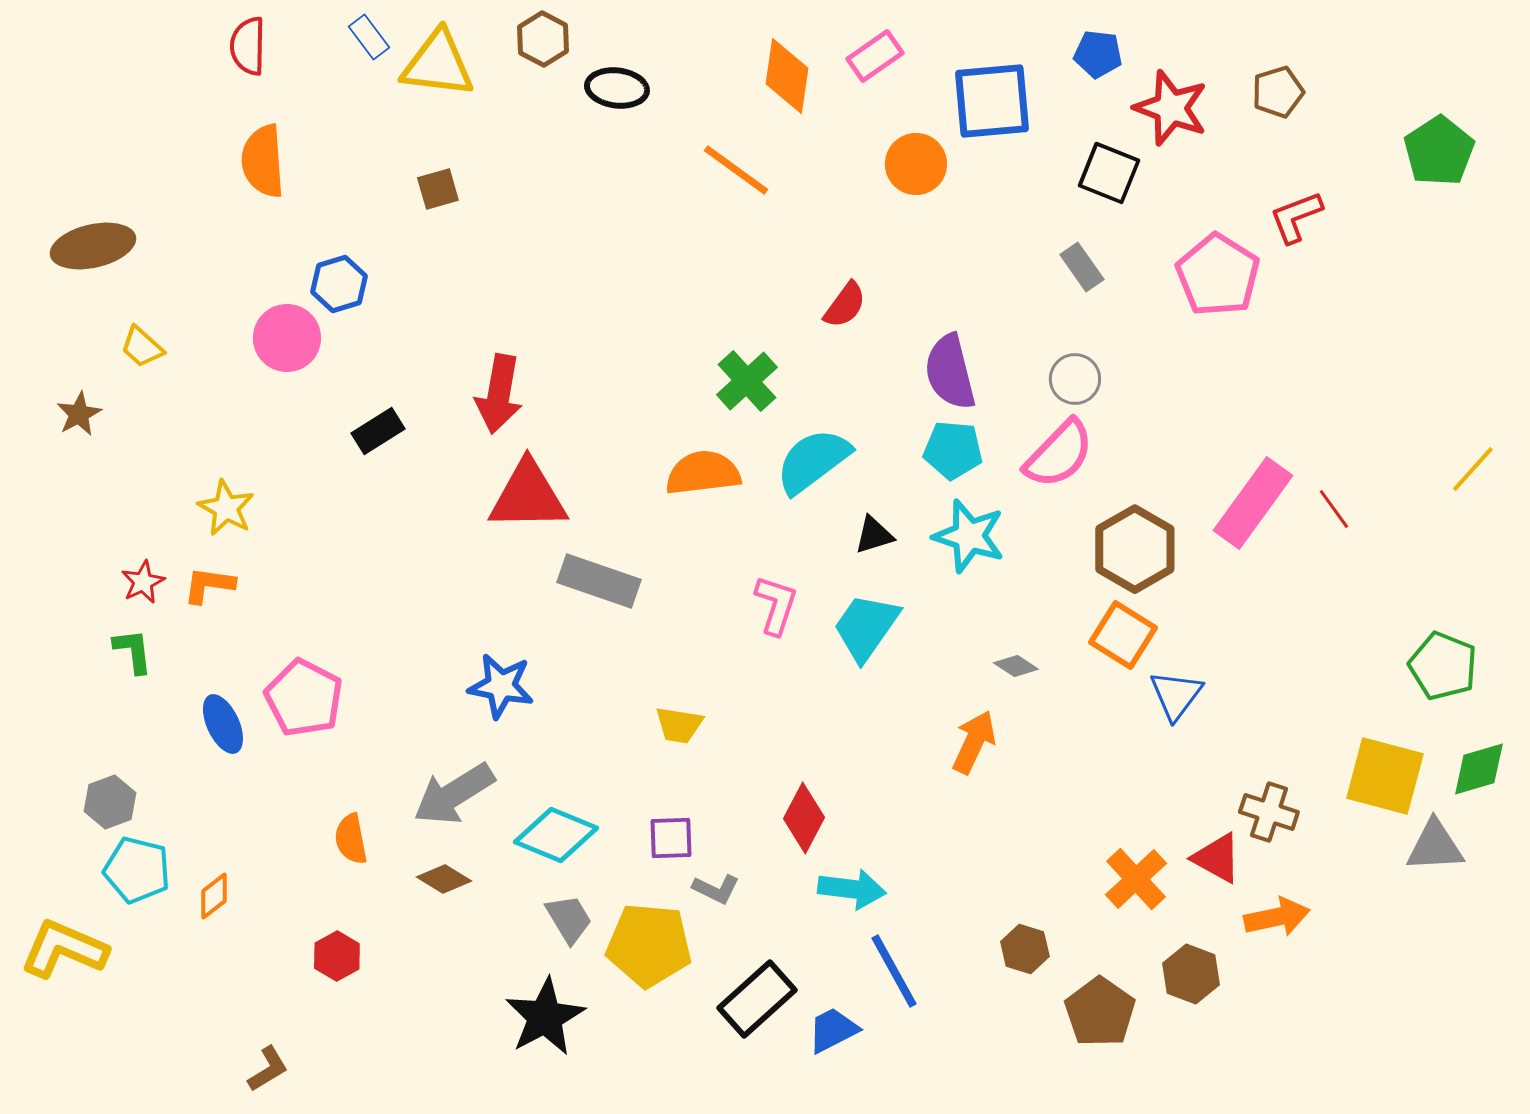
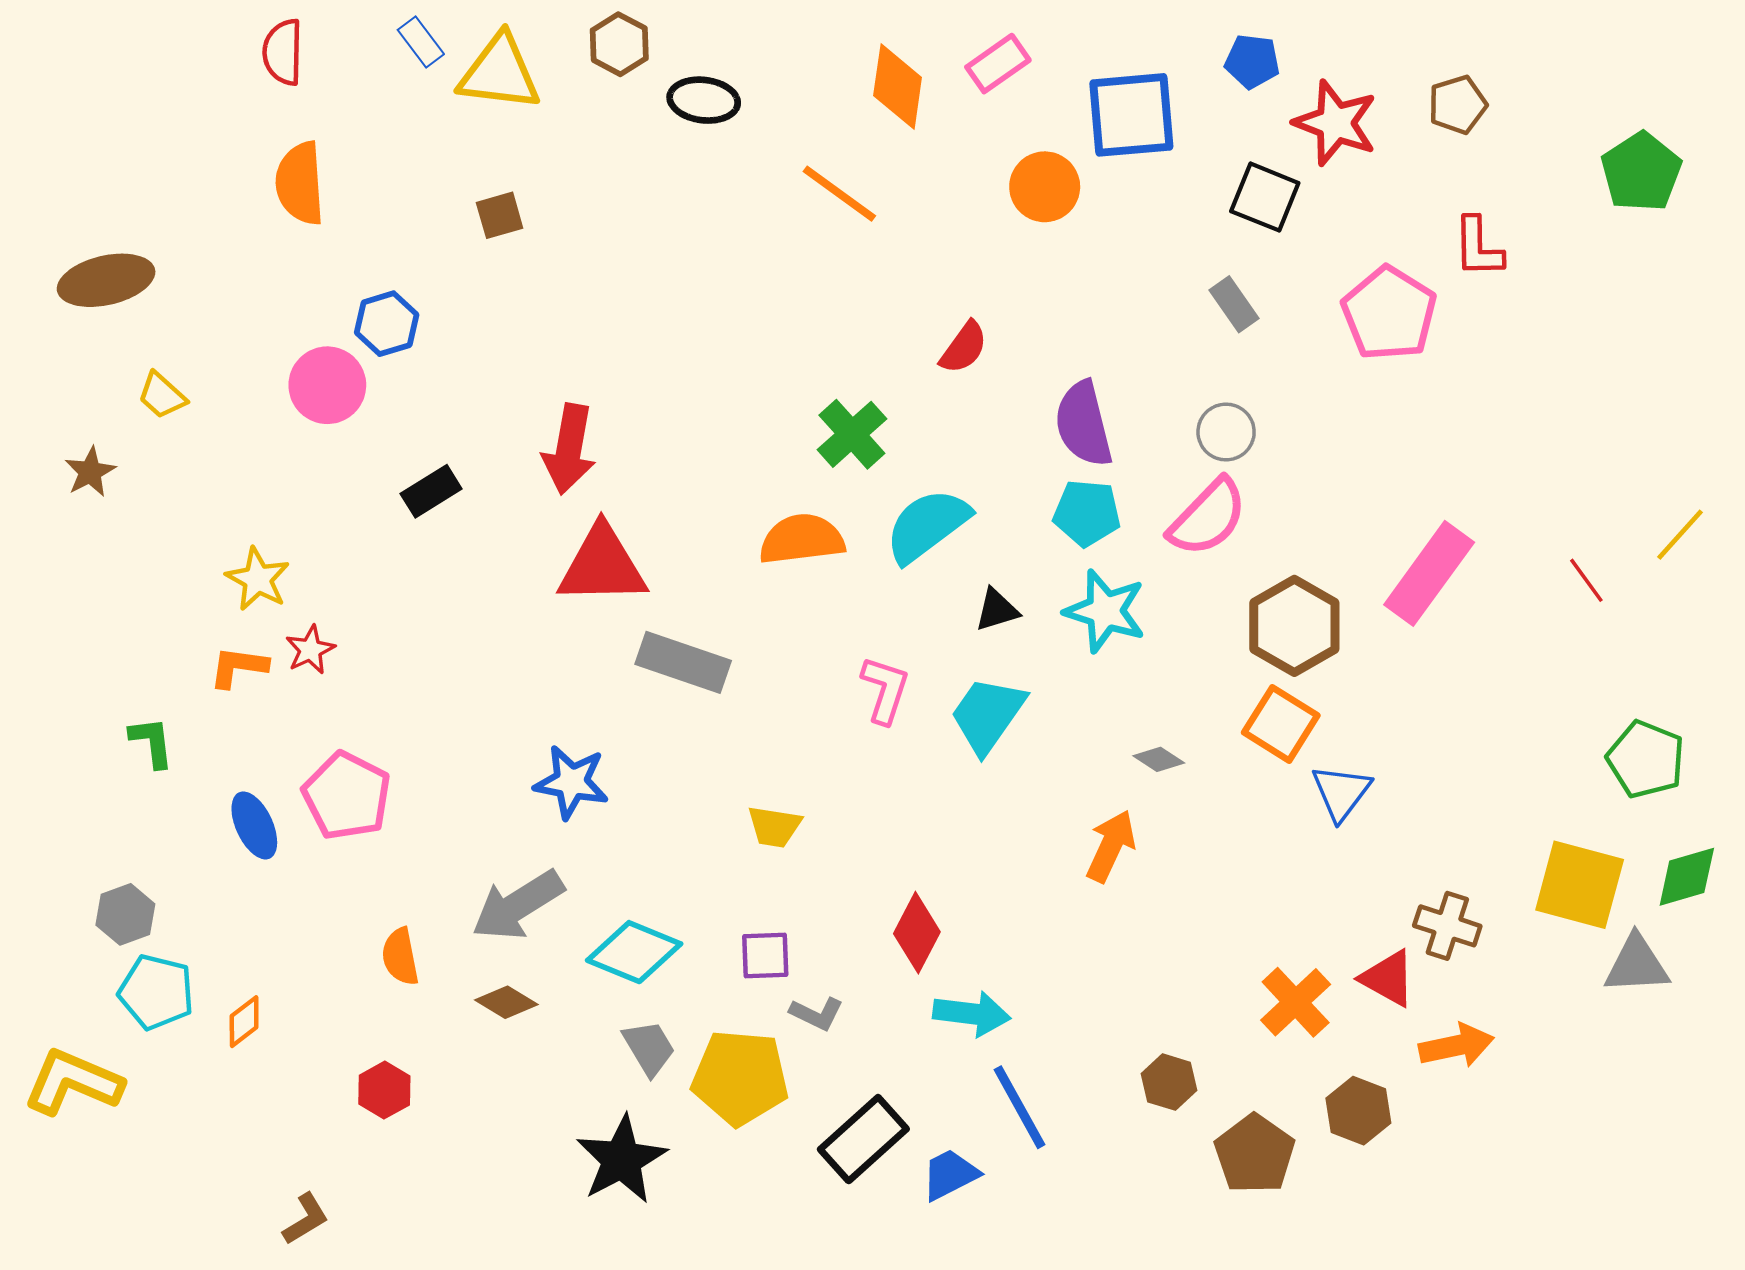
red L-shape: (1296, 217) -> (1478, 247), turned -70
red line: (1334, 509) -> (1586, 580), moved
red star: (143, 582) -> (310, 650), moved

